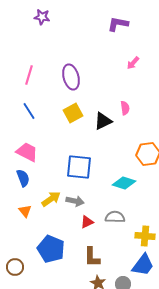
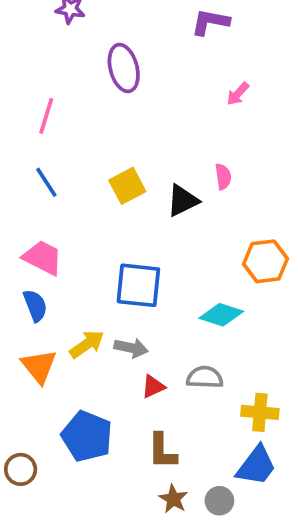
purple ellipse: (71, 77) -> (124, 68), moved
orange triangle: (25, 211) -> (39, 366), size x1.5

